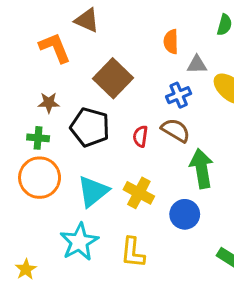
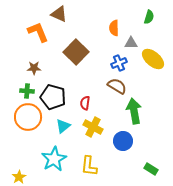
black pentagon: (90, 127) -> (53, 97), moved
red semicircle: (140, 136) -> (85, 103), moved
cyan triangle: (93, 191) -> (63, 126), size x0.7

